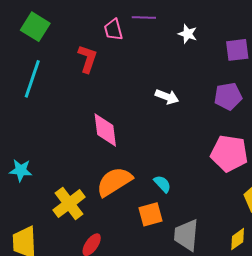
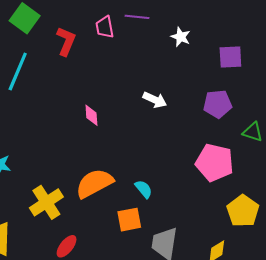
red L-shape: (87, 59) -> (66, 41), moved
pink diamond: (105, 130) -> (91, 115), moved, size x0.6

